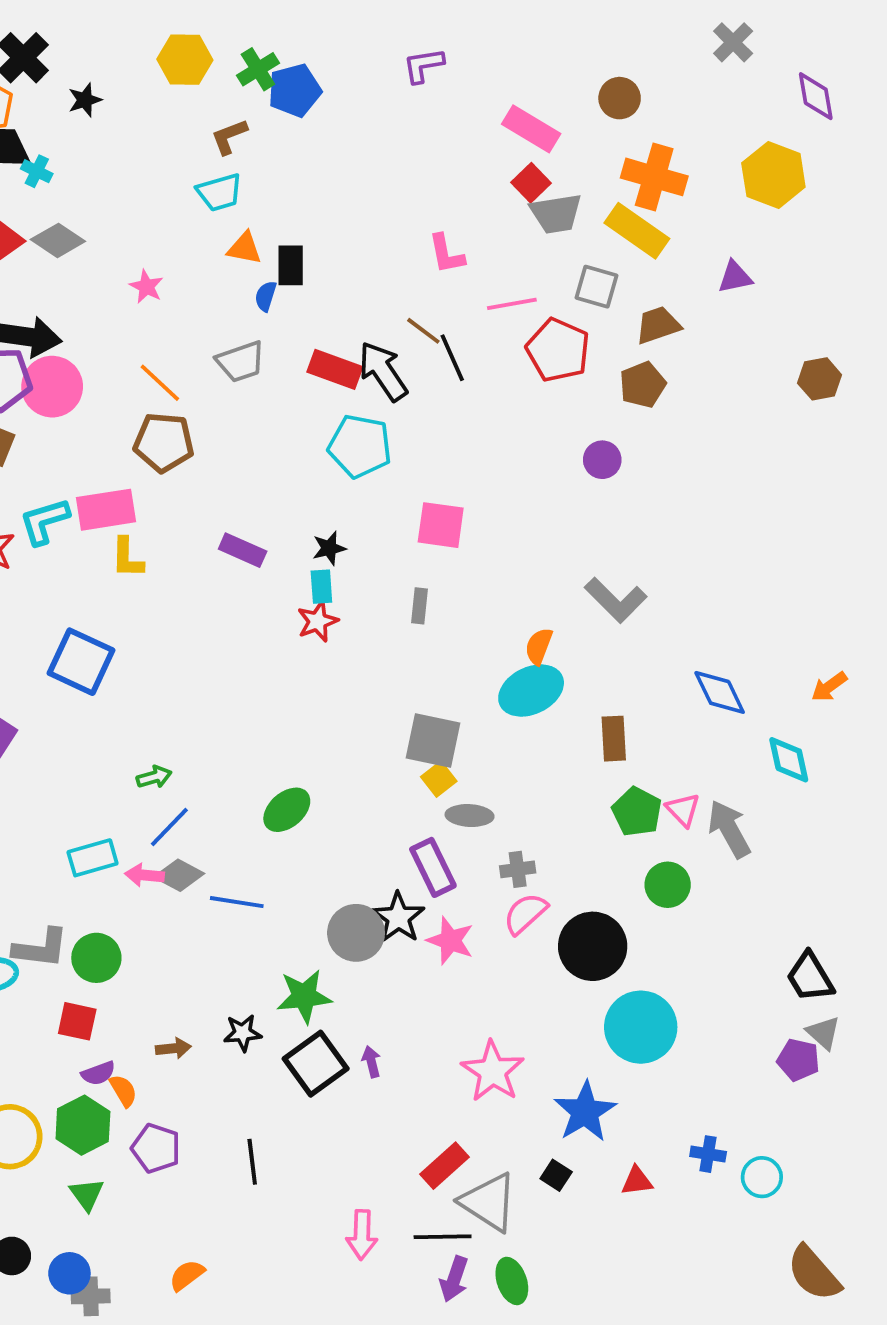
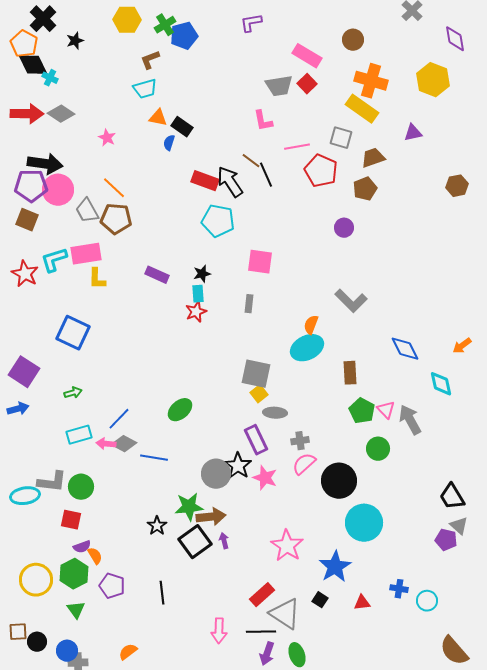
gray trapezoid: (556, 214) -> (279, 86), moved
black rectangle: (291, 265) -> (182, 127), turned -55
gray trapezoid: (241, 362) -> (87, 211), moved, turned 80
green arrow: (154, 777) -> (73, 393), moved
black star: (243, 1033) -> (157, 526), turned -30
brown arrow: (173, 1048) -> (211, 517), moved, size x1.6

